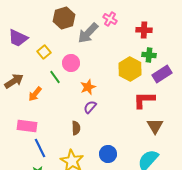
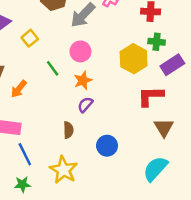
pink circle: (71, 63) -> (80, 51), moved
green line: (55, 77) -> (53, 68), moved
blue circle: (108, 154) -> (107, 146), moved

